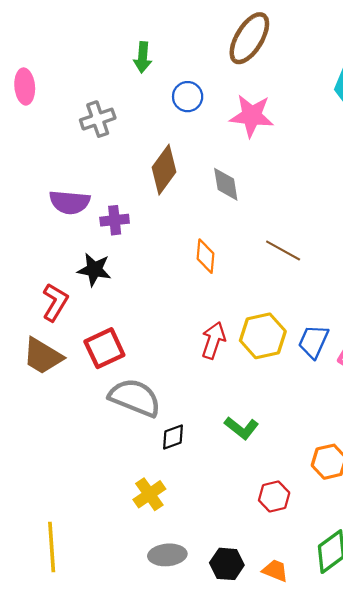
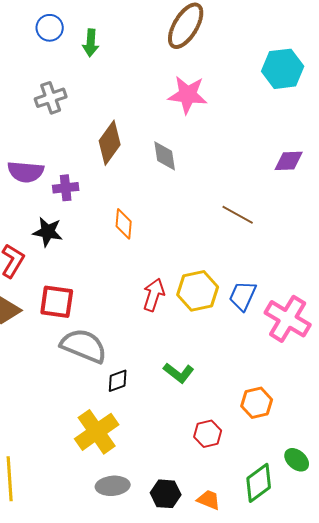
blue circle: (188, 97) -> (50, 28), moved
brown line: (283, 251) -> (238, 215), moved
orange diamond: (206, 256) -> (124, 224), moved
red square: (104, 348) -> (57, 302), turned 33
yellow cross: (149, 494) -> (97, 432), size x1.5

